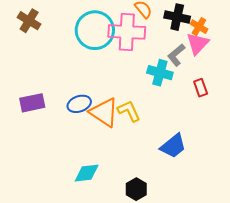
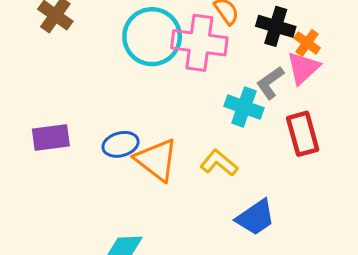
red rectangle: (201, 88) -> (303, 134), size x1.6
yellow L-shape: (129, 111) -> (219, 163), moved, turned -30

